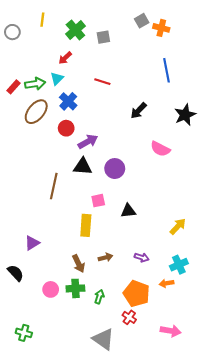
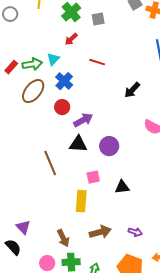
red arrow: (65, 58) -> (71, 39), moved
brown line: (54, 186) -> (50, 163), turned -35
purple triangle: (32, 243) -> (23, 227), moved, turned -42
brown arrow: (105, 257) -> (100, 232), size x1.5
brown arrow: (79, 264) -> (63, 238), moved

